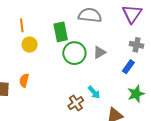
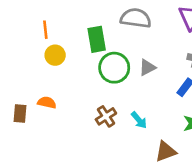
orange semicircle: (24, 80) -> (47, 103), turned 88
brown cross: (76, 103) -> (106, 116), moved

